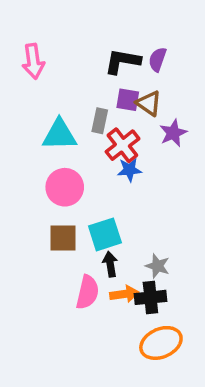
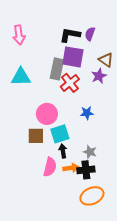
purple square: (128, 100) -> (73, 57), size x1.6
brown triangle: (149, 103) -> (106, 60), moved
gray rectangle: (100, 121) -> (57, 69), size x1.5
cyan triangle: (59, 135) -> (21, 77), moved
blue star: (129, 170) -> (87, 113), moved
pink circle: (65, 187) -> (47, 114), moved

